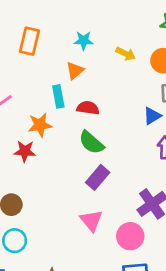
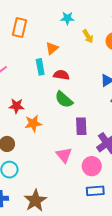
cyan star: (84, 41) -> (67, 18), moved
yellow arrow: (126, 54) -> (88, 36), turned 32
orange star: (40, 125) -> (33, 123), moved
purple rectangle: (98, 177) -> (81, 126), moved, turned -42

